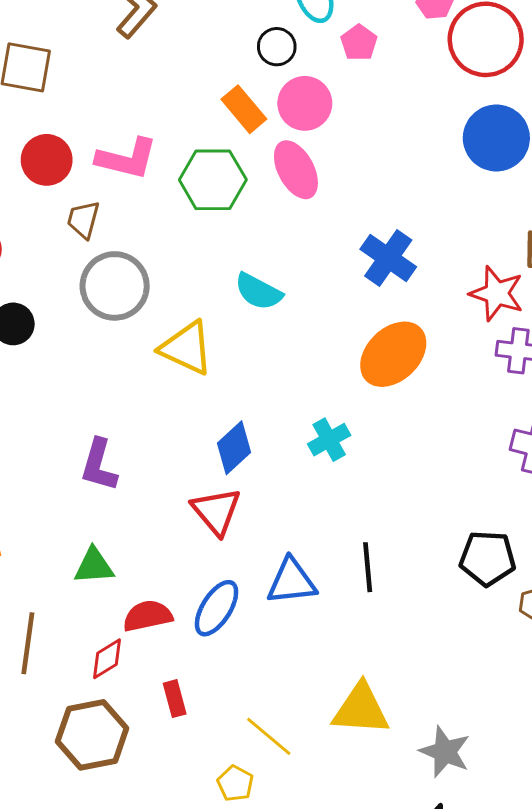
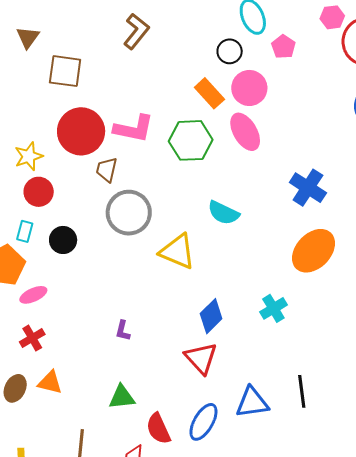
red circle: (47, 160) -> (81, 131), size x1.4
purple L-shape: (99, 465) -> (123, 331), size x0.6
red semicircle: (148, 616) -> (158, 429), turned -100

